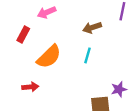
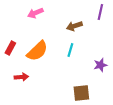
red rectangle: (23, 35) -> (10, 48), moved
purple star: (119, 89) -> (100, 65), moved

